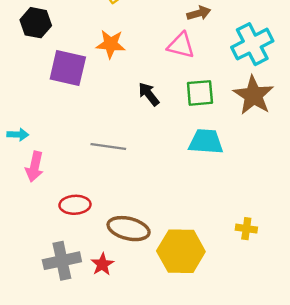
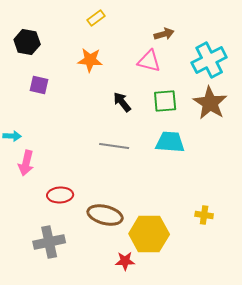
purple square: (68, 68) -> (39, 85), moved, size x0.6
gray line: (108, 146) -> (114, 146), moved
red star: (102, 264) -> (125, 261), moved, turned 30

